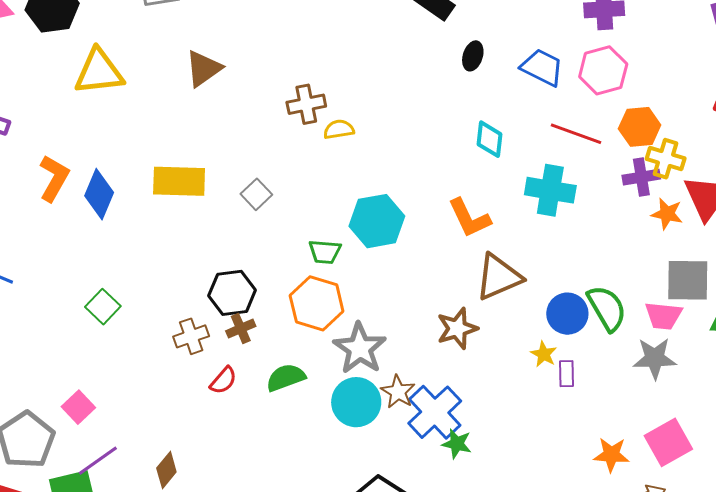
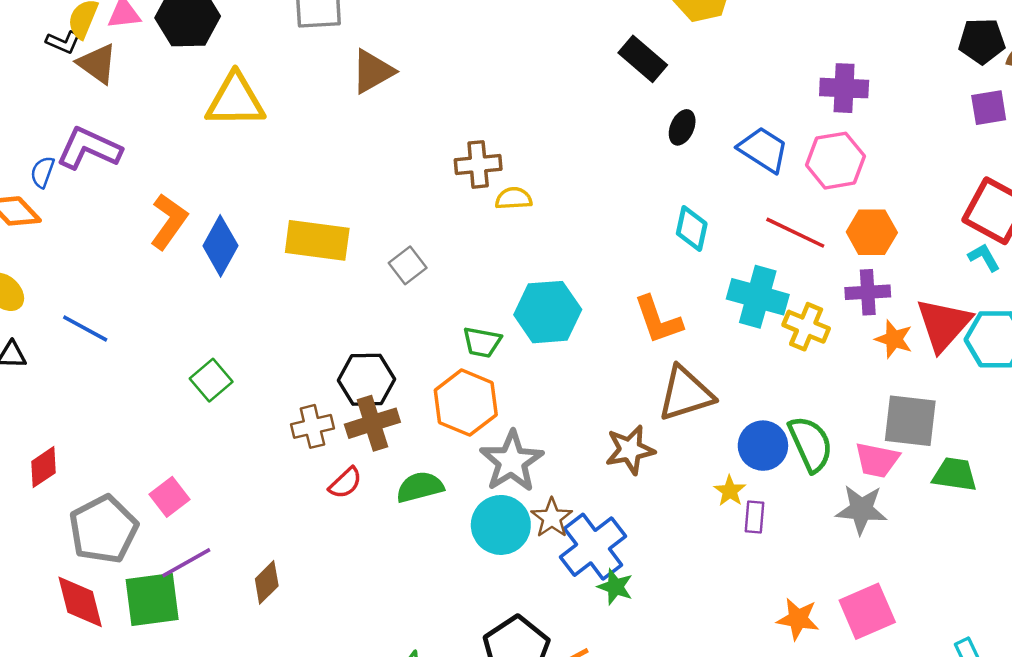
brown triangle: (203, 69) -> (373, 71), moved
yellow cross: (666, 159) -> (806, 327), moved
brown cross: (241, 329) -> (372, 423), size x1.5

